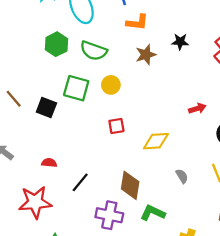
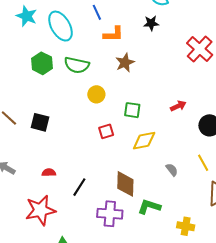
black star: (180, 42) -> (151, 23), moved
green square: (76, 88) -> (132, 110), moved, size x0.7

